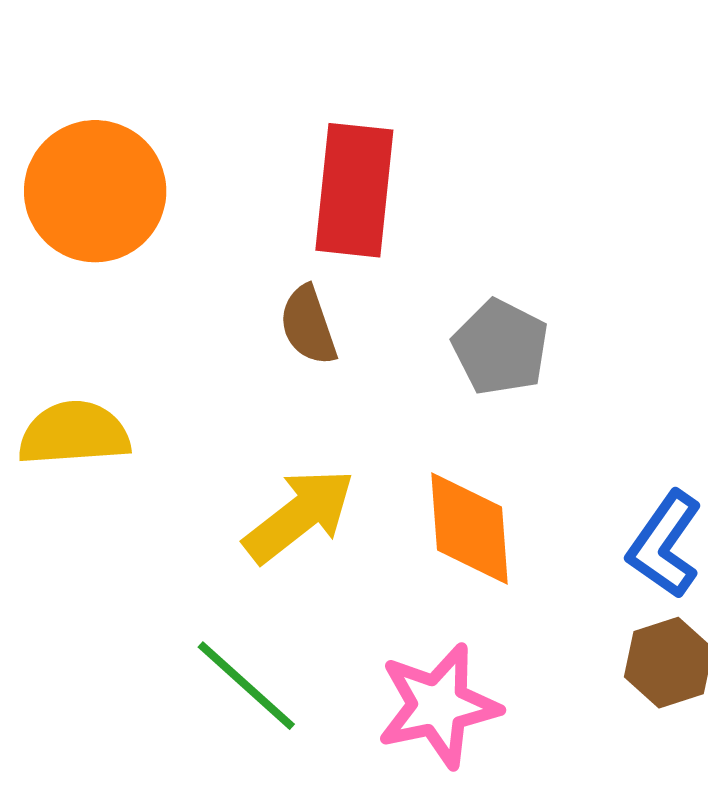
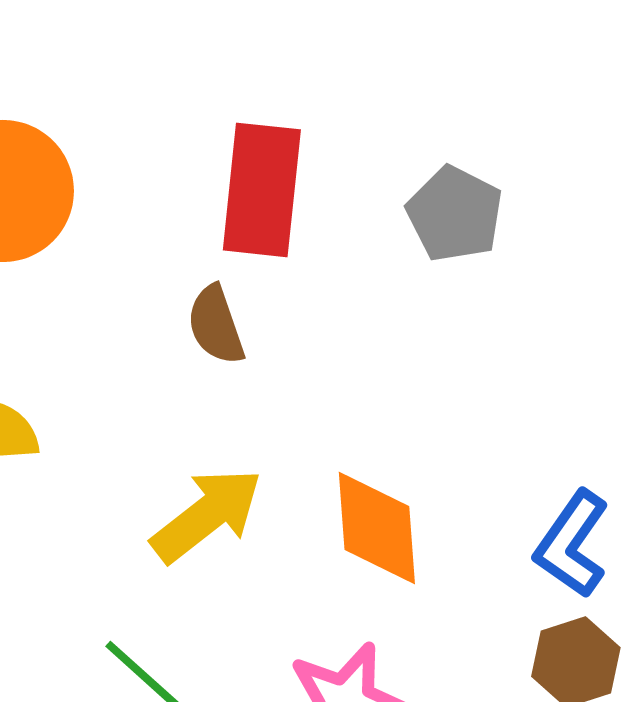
gray pentagon: (500, 347) -> (455, 214), moved

